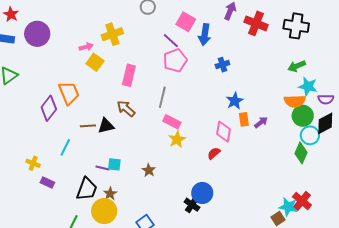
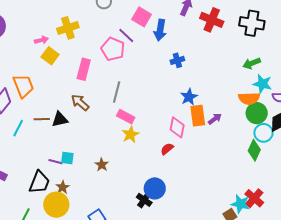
pink pentagon: (175, 60) -> (113, 49), moved, turned -30
orange rectangle: (244, 119) -> (198, 116), size x1.5
cyan line: (65, 147) -> (18, 128), moved

